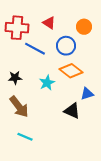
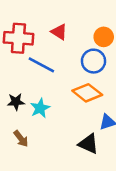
blue circle: (66, 46) -> (93, 61), moved
cyan star: (47, 83) -> (40, 108), moved
brown arrow: (19, 107) -> (21, 139), size x0.6

